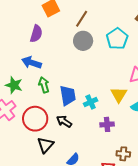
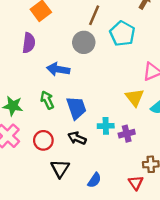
brown line: (82, 19) -> (94, 15), moved
blue arrow: (32, 63) -> (58, 69), moved
cyan cross: (91, 102) -> (106, 126), moved, turned 32
red circle: (35, 119) -> (43, 140), size x0.7

